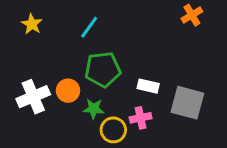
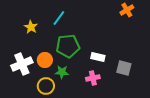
yellow star: (32, 24) -> (31, 27), moved
gray square: (187, 103) -> (124, 68), size x0.7
yellow circle: (113, 130) -> (46, 86), moved

